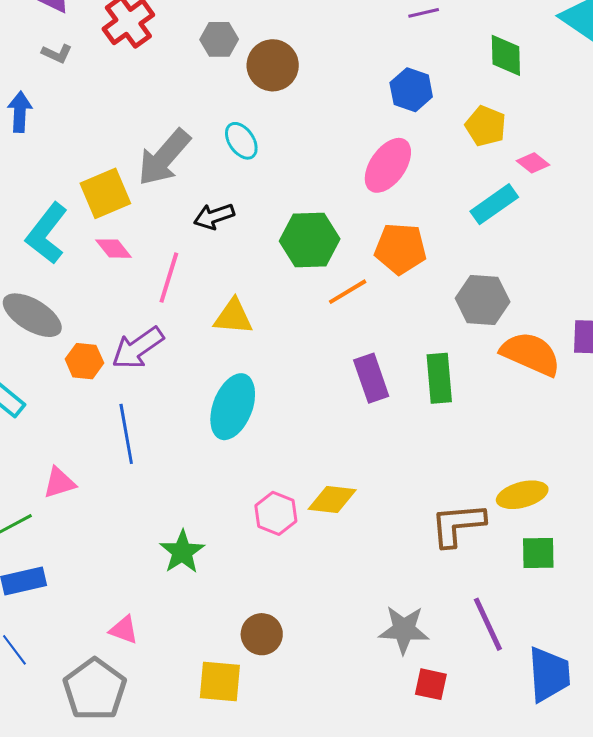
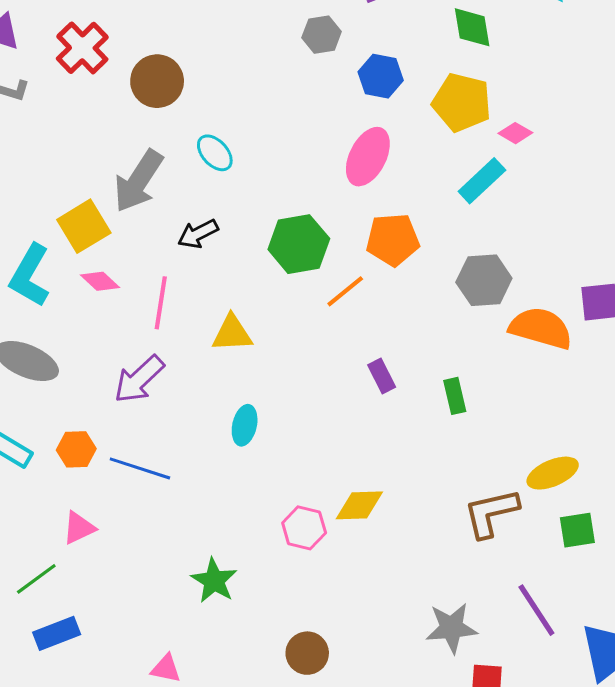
gray hexagon: (219, 39) -> (322, 35), moved
brown circle: (273, 65) -> (157, 81), moved
yellow pentagon: (486, 126) -> (462, 102), size x1.4
orange hexagon: (84, 361) -> (76, 449), moved
purple rectangle: (371, 378) -> (382, 376), size x0.7
green rectangle: (439, 378) -> (455, 396), moved, size x0.7
cyan ellipse: (233, 407) -> (245, 425), size x0.6
blue line: (126, 434) -> (140, 468), turned -54

